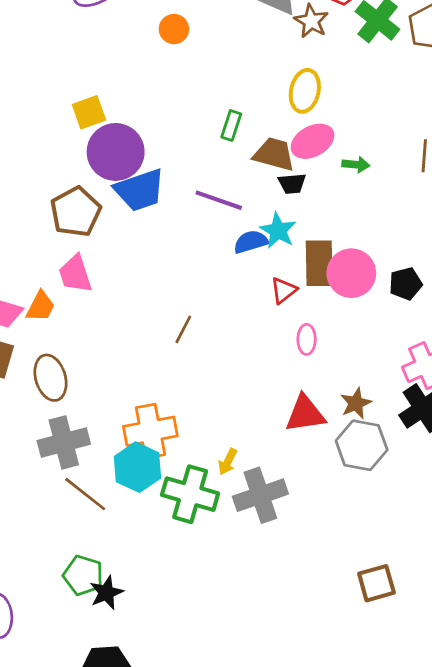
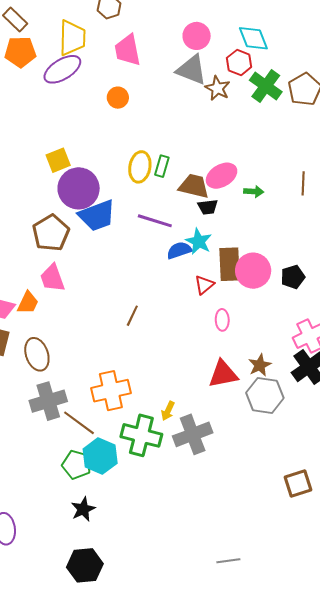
yellow ellipse: (305, 91) -> (140, 167), moved
cyan hexagon: (137, 467) -> (100, 456), moved
brown line: (85, 494) -> (79, 423), moved
green pentagon: (83, 575) -> (77, 465), moved
brown square: (376, 583) -> (298, 484), moved

